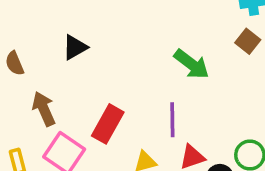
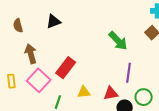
purple line: (172, 120) -> (128, 73), moved

